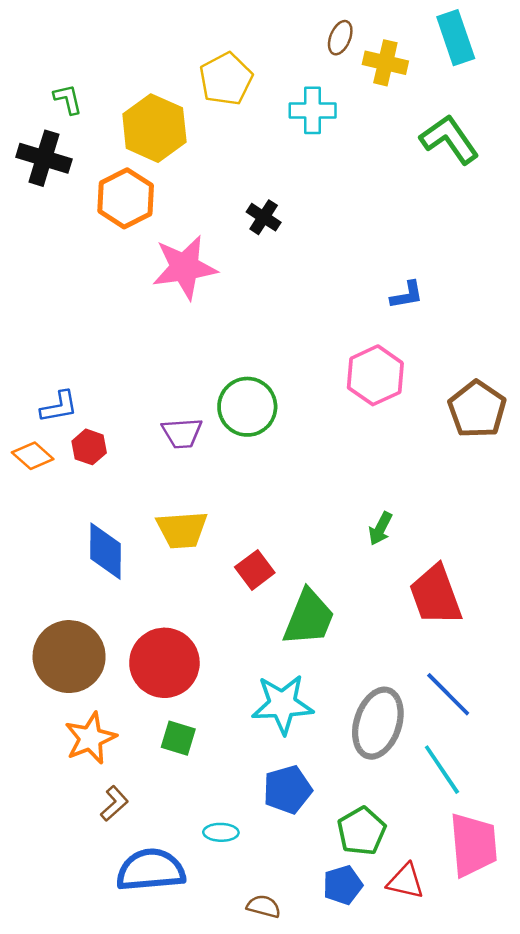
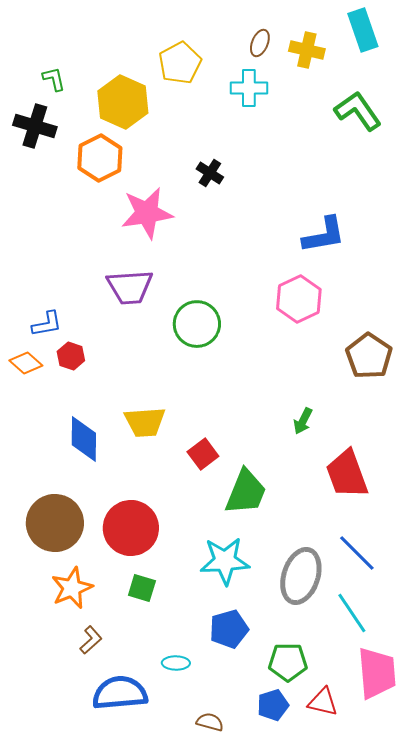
brown ellipse: (340, 38) -> (260, 43), moved
blue L-shape: (407, 295) -> (324, 235), size x1.6
brown pentagon: (477, 409) -> (369, 356), moved
purple trapezoid: (182, 433) -> (130, 287), moved, size x1.4
green pentagon: (362, 831) -> (288, 662), turned 30

